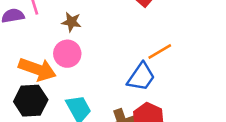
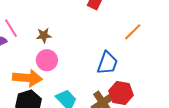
orange line: (160, 51) -> (133, 32), moved

